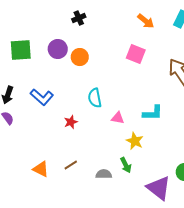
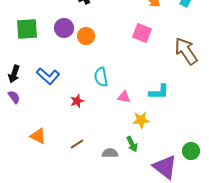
yellow star: (135, 141) -> (141, 120), turned -30
orange triangle: (41, 169) -> (38, 136), moved

